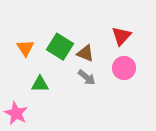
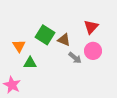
orange triangle: (25, 48) -> (19, 46), moved
gray arrow: (87, 77) -> (75, 58), moved

